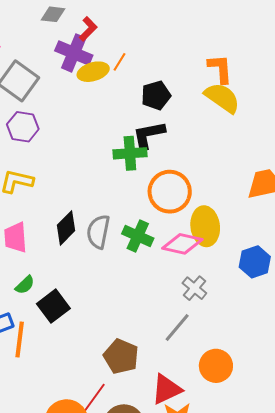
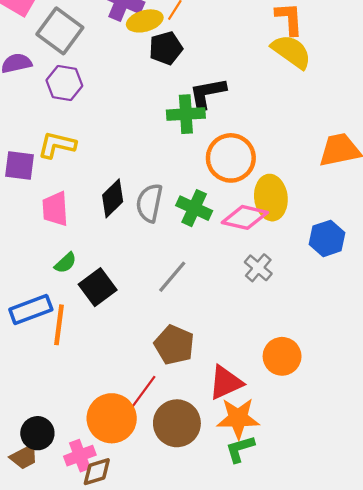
black pentagon: (156, 95) -> (166, 48), moved
gray line: (177, 327) -> (172, 277), moved

